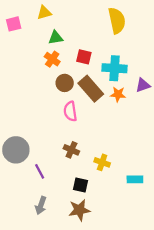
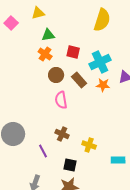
yellow semicircle: (117, 21) -> (102, 20), turned 30
pink square: (14, 24) -> (11, 23), turned -32
cyan cross: (115, 68) -> (100, 62), turned -30
brown rectangle: (91, 89) -> (79, 80), size x0.7
purple line: (40, 171) -> (43, 151), moved

